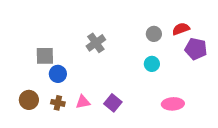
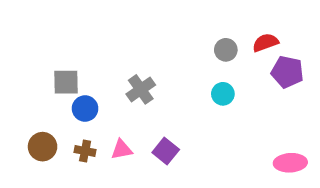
gray cross: (96, 43) -> (141, 89), moved
pink ellipse: (173, 104) -> (290, 163), moved

